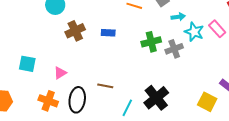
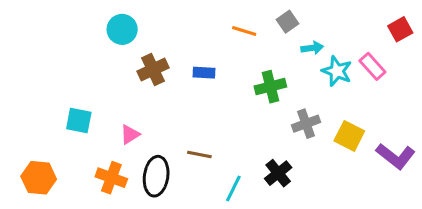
gray cross: (174, 49) -> (306, 124), moved
black cross: (156, 98) -> (278, 173), size x0.7
yellow square: (207, 102) -> (349, 136), moved

